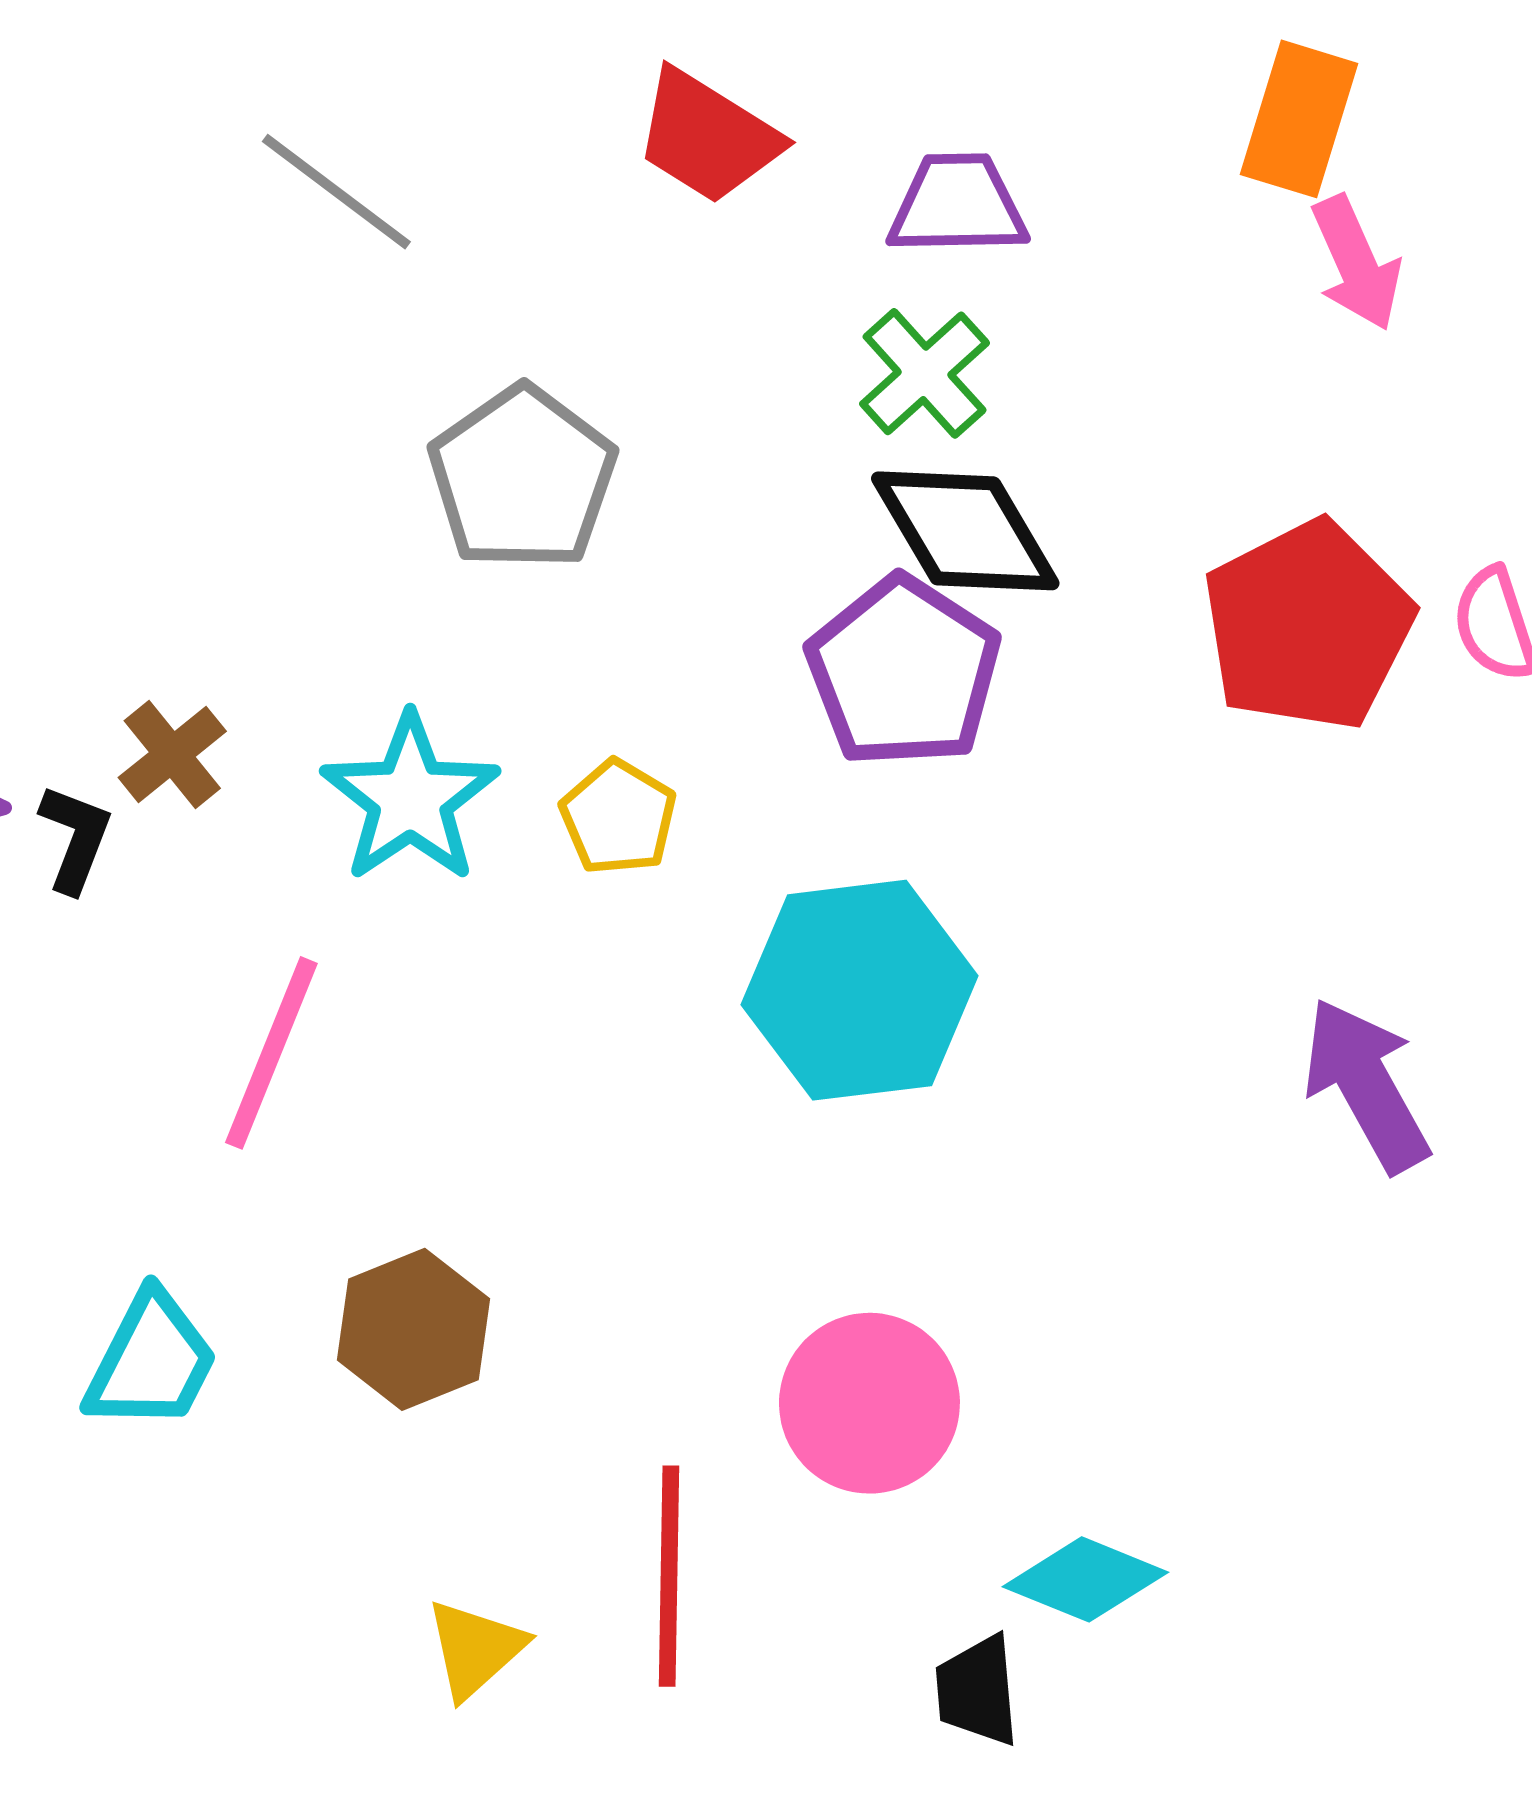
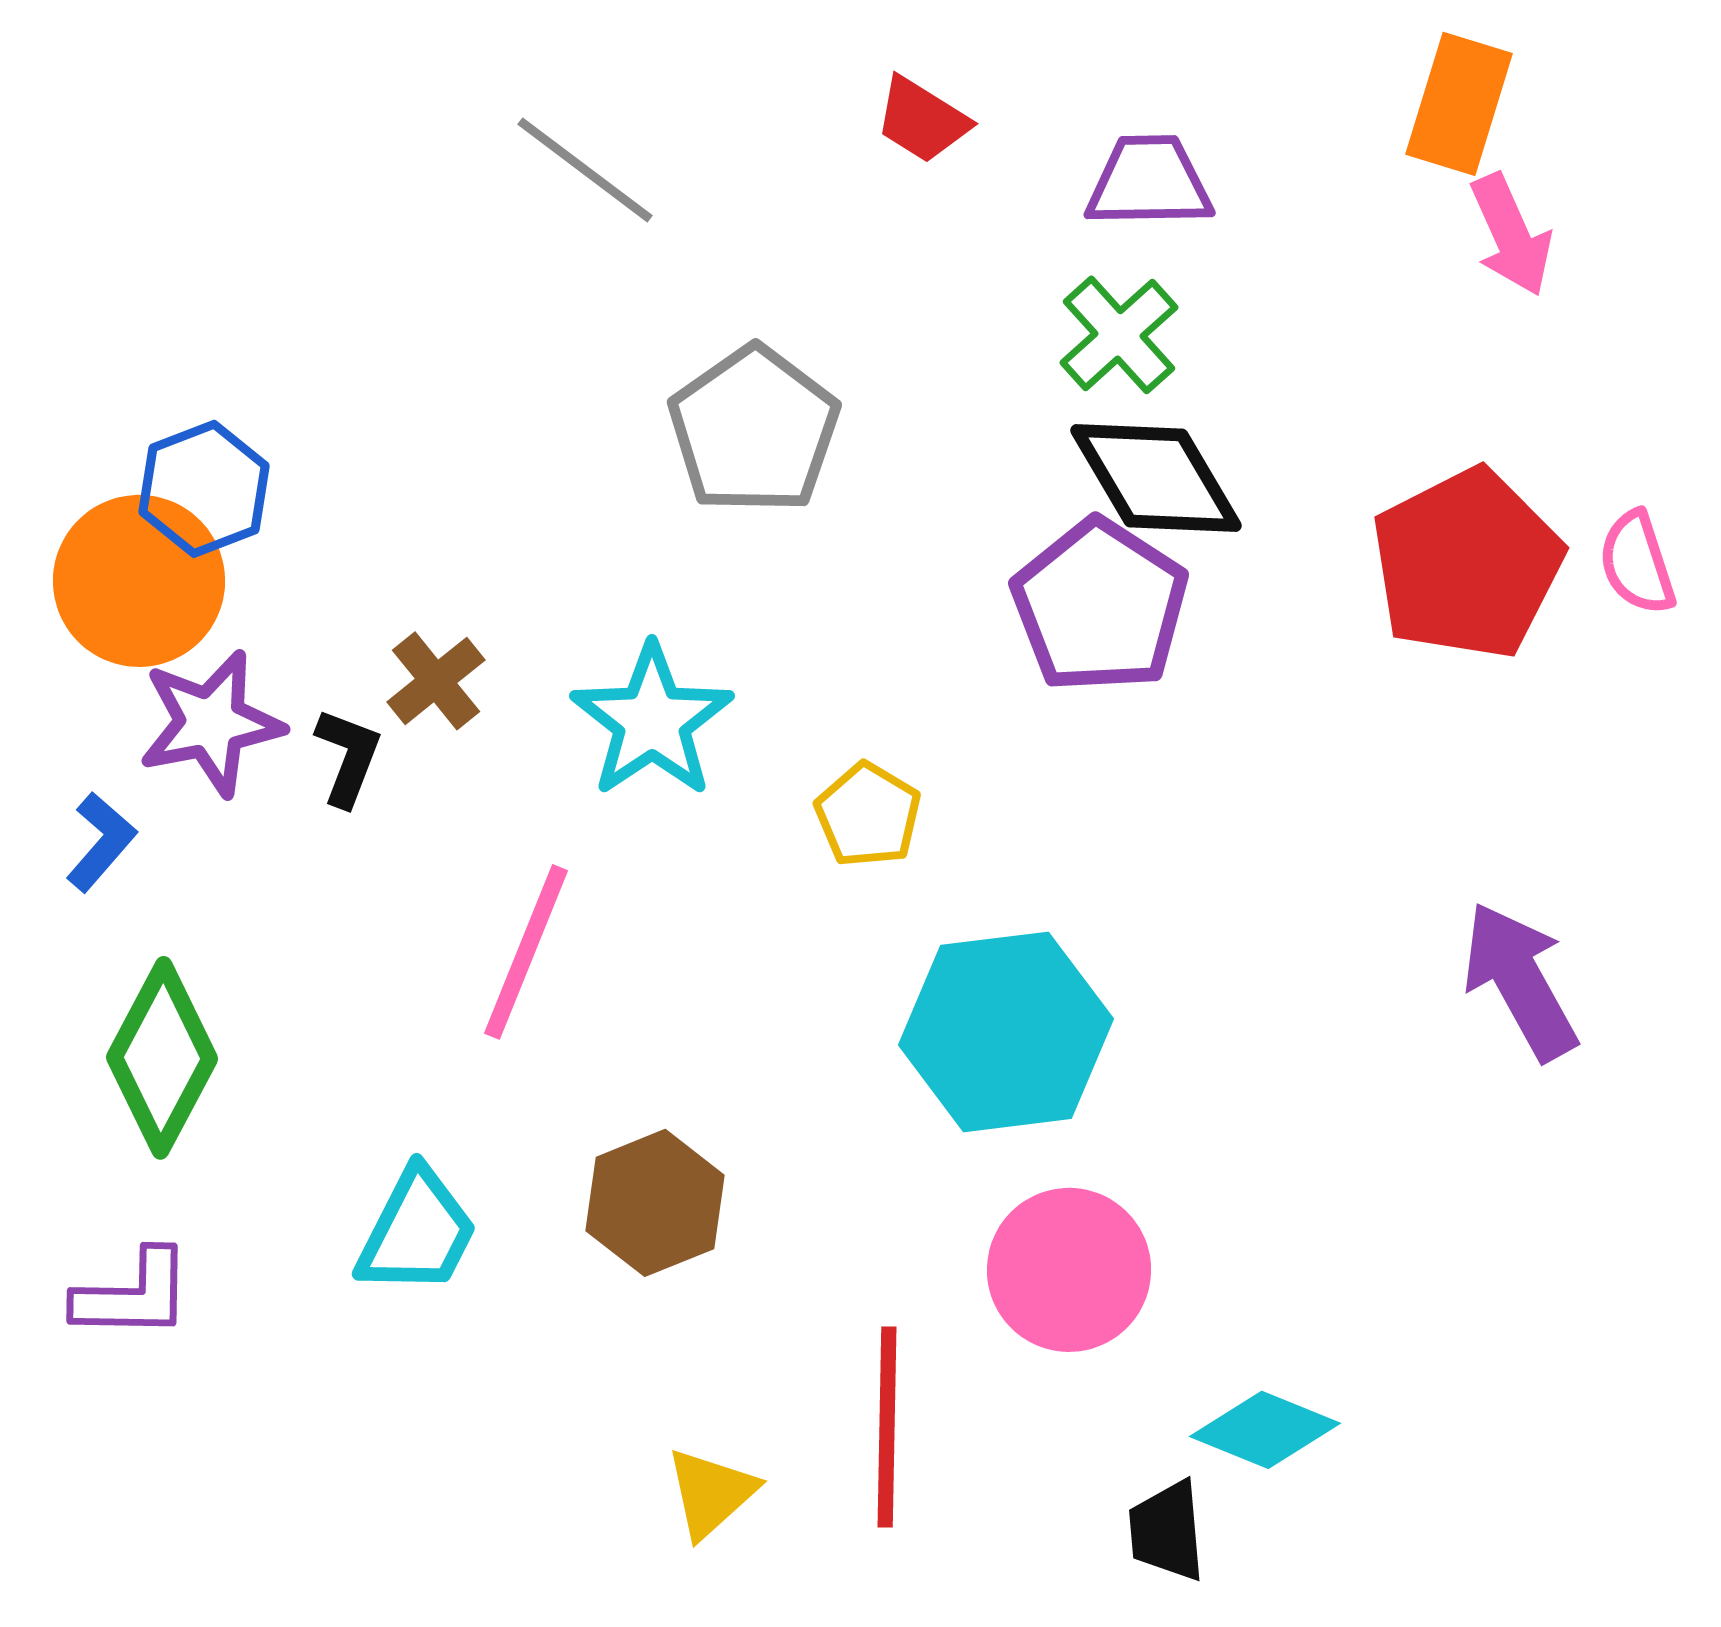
red trapezoid: (708, 137) -> (922, 120), size x0.7
yellow pentagon: (618, 817) -> (868, 815), moved
cyan hexagon: (860, 990) -> (1006, 1032), moved

